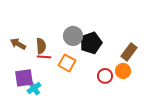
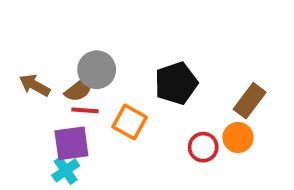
gray circle: (73, 36) -> (97, 70), moved
brown semicircle: (41, 46) -> (79, 89), turned 56
purple square: (24, 78) -> (71, 143), moved

